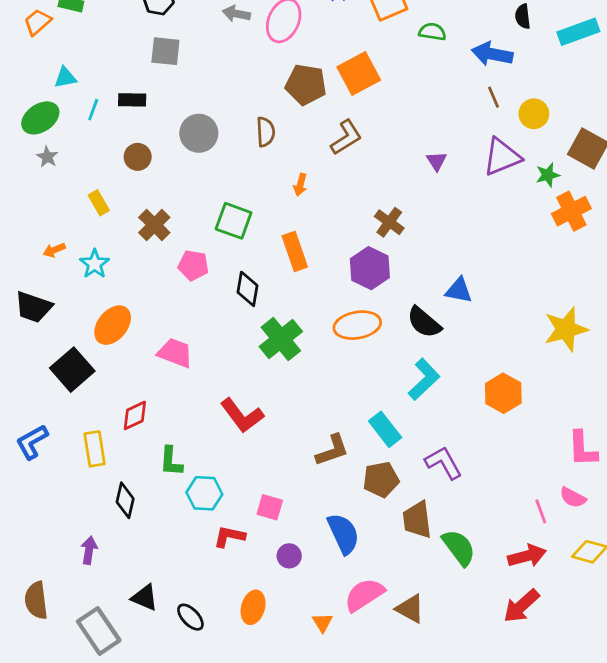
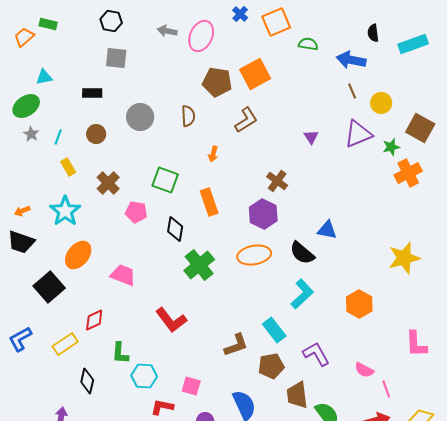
cyan line: (93, 110) -> (58, 137), moved
orange arrow: (54, 250) -> (22, 211), moved
cyan star: (95, 264) -> (65, 211), size x1.4
yellow rectangle: (95, 449) -> (65, 344), turned 65
pink semicircle: (573, 497) -> (364, 370), moved

